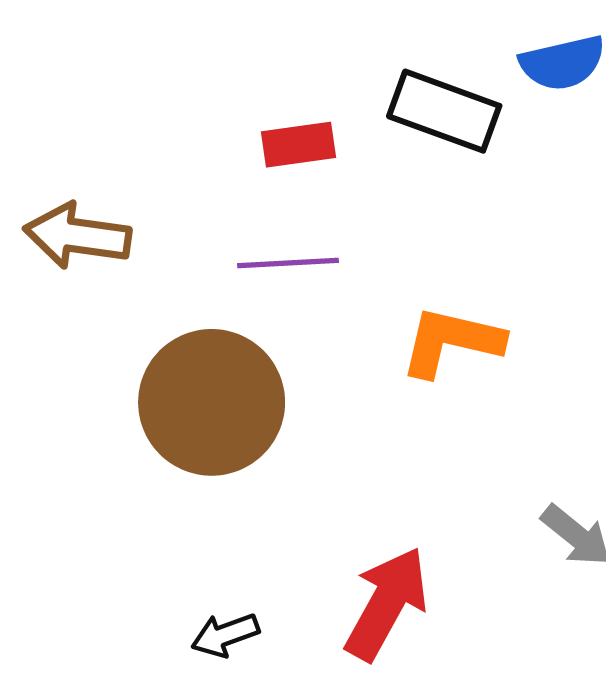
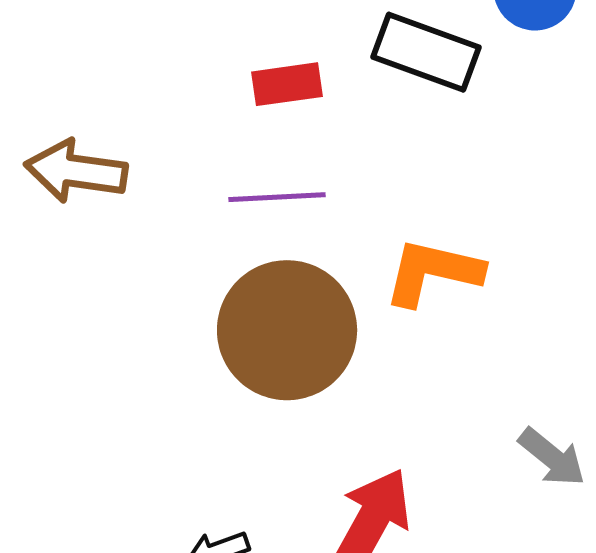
brown circle: (212, 402) -> (287, 330), moved

